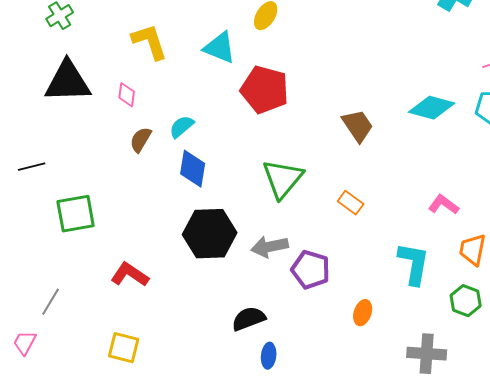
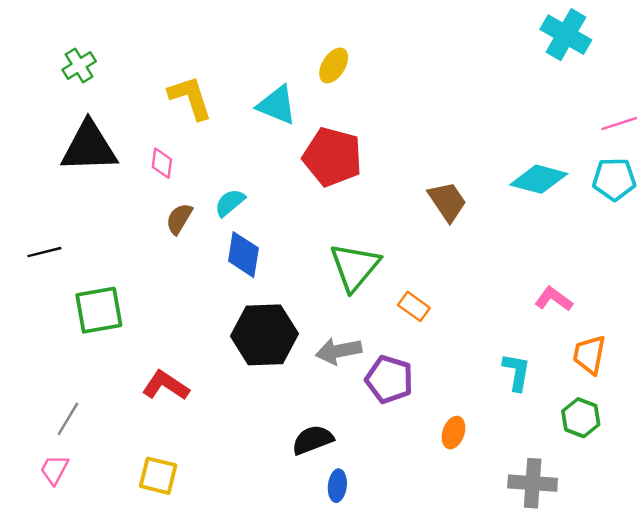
orange rectangle: (351, 203) -> (414, 306), moved
cyan L-shape: (414, 264) -> (517, 372), size x0.7
pink trapezoid: (25, 343) -> (54, 470), moved

